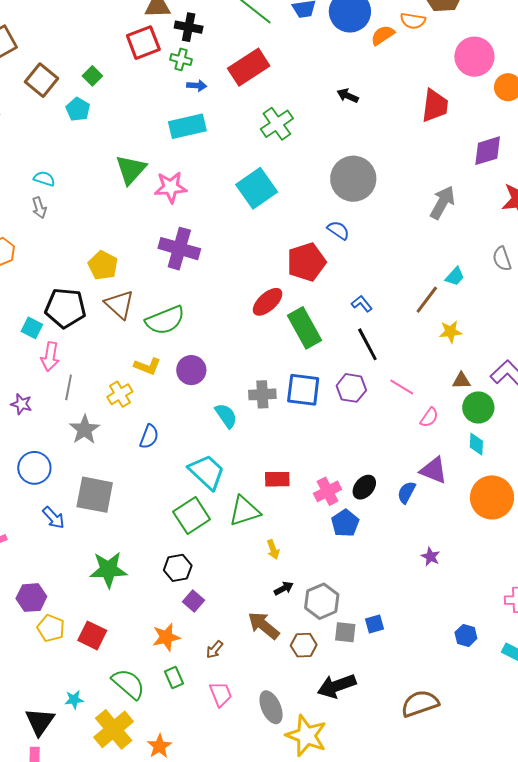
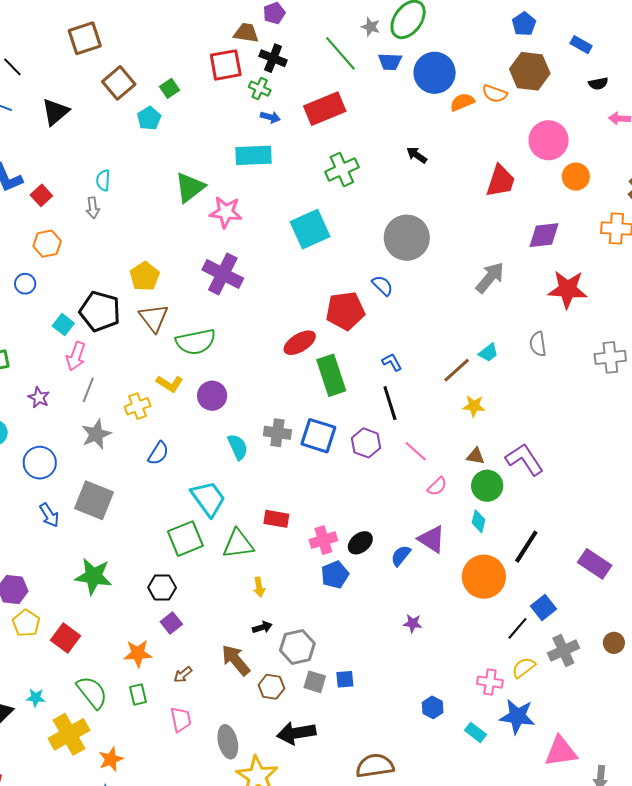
cyan semicircle: (44, 179) -> (103, 180), turned -115
purple star: (431, 557) -> (413, 623), turned -30

